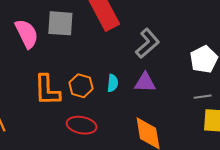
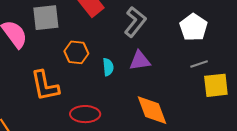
orange hexagon: (81, 86) -> (76, 52), moved

